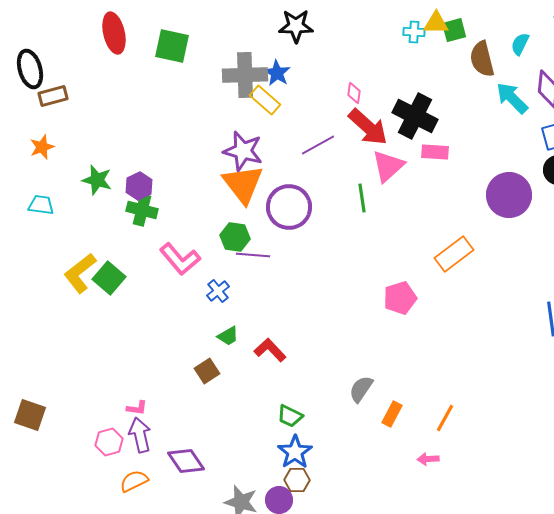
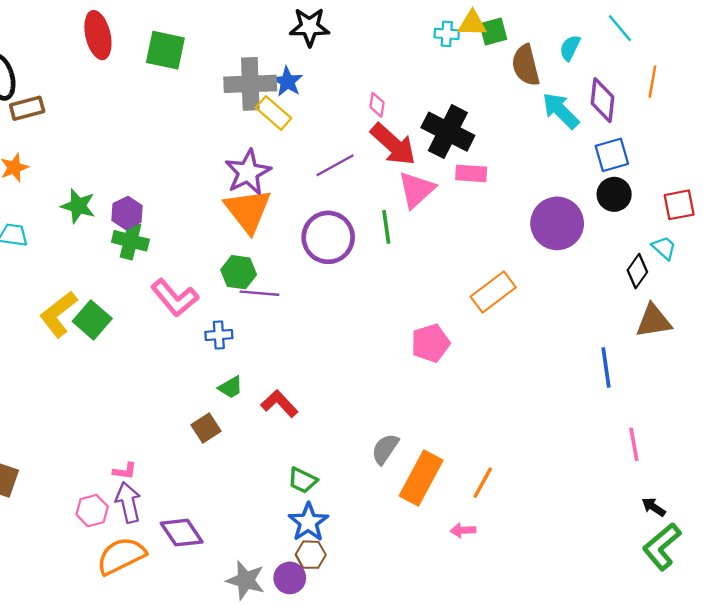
purple star: (243, 151) -> (248, 172), turned 30
purple circle: (289, 207) -> (328, 237), moved
blue cross: (218, 291) -> (219, 335), turned 35
orange rectangle: (392, 414) -> (421, 478), size x1.8
orange semicircle: (134, 481) -> (121, 556), size x1.5

